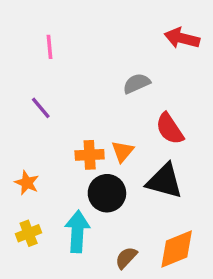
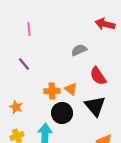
orange triangle: (123, 151) -> (71, 89), turned -32
black triangle: (164, 181) -> (95, 106), turned 35

